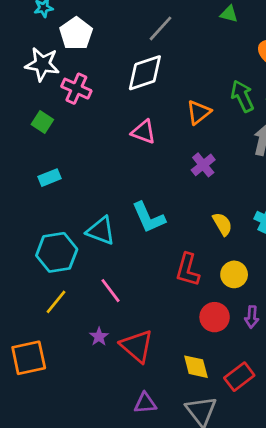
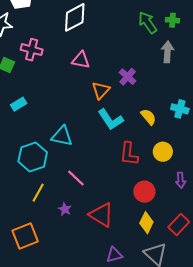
pink cross: (76, 89) -> (32, 50), moved
orange triangle: (199, 112) -> (101, 90), moved
cyan L-shape: (149, 218) -> (111, 119), moved
red circle: (215, 317) -> (144, 192), moved
purple star: (99, 337) -> (65, 209), moved
yellow diamond: (196, 367) -> (146, 223), turned 50

